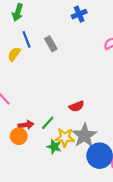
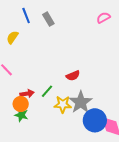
yellow semicircle: (14, 54) -> (12, 37), moved
green star: (54, 147) -> (21, 115), moved

